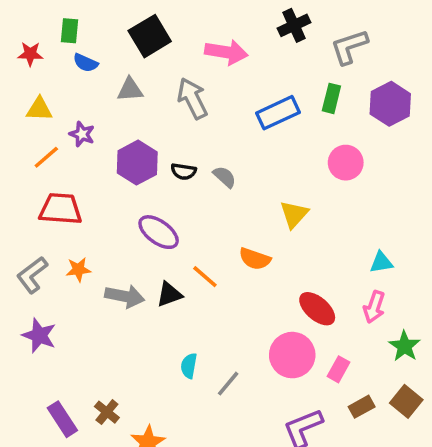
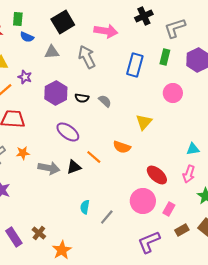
blue rectangle: (278, 113) -> (135, 65), turned -50

